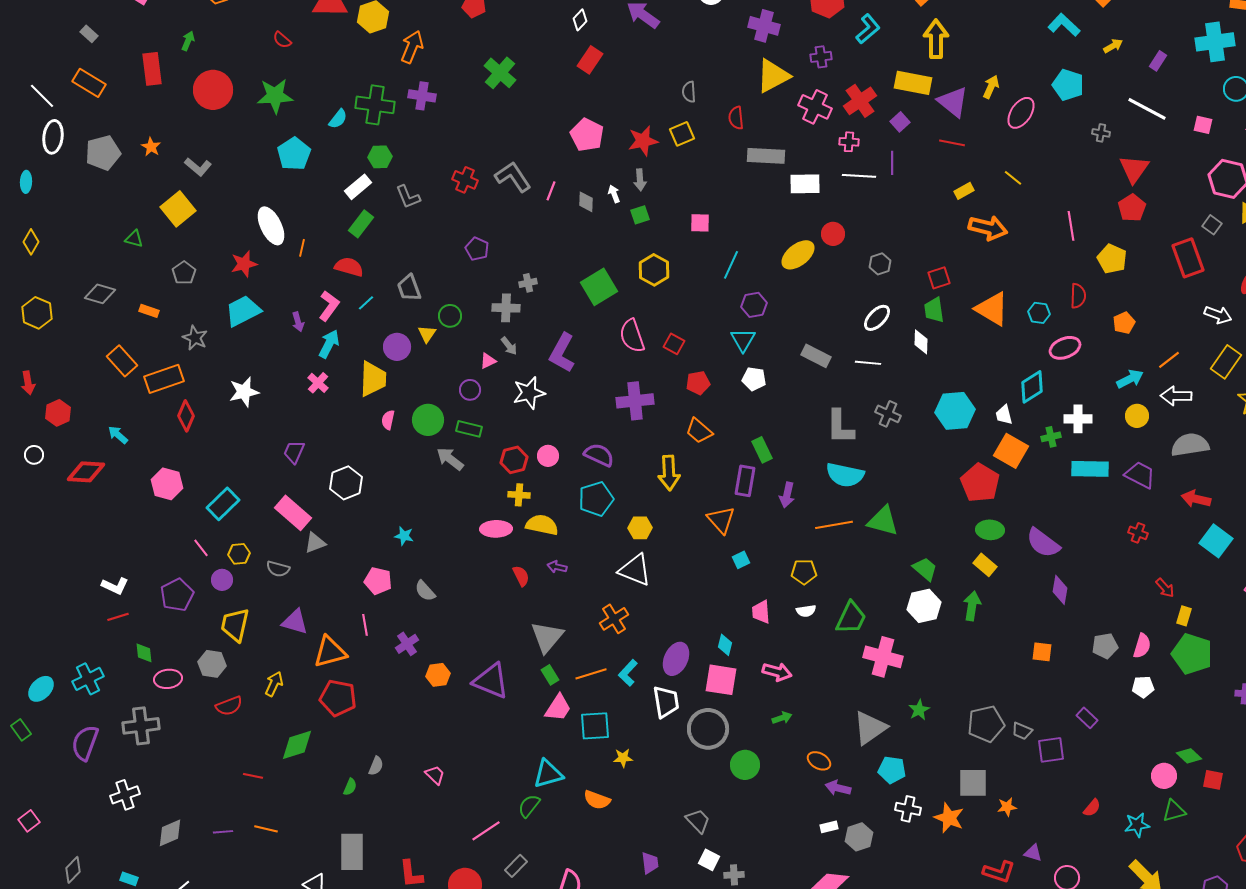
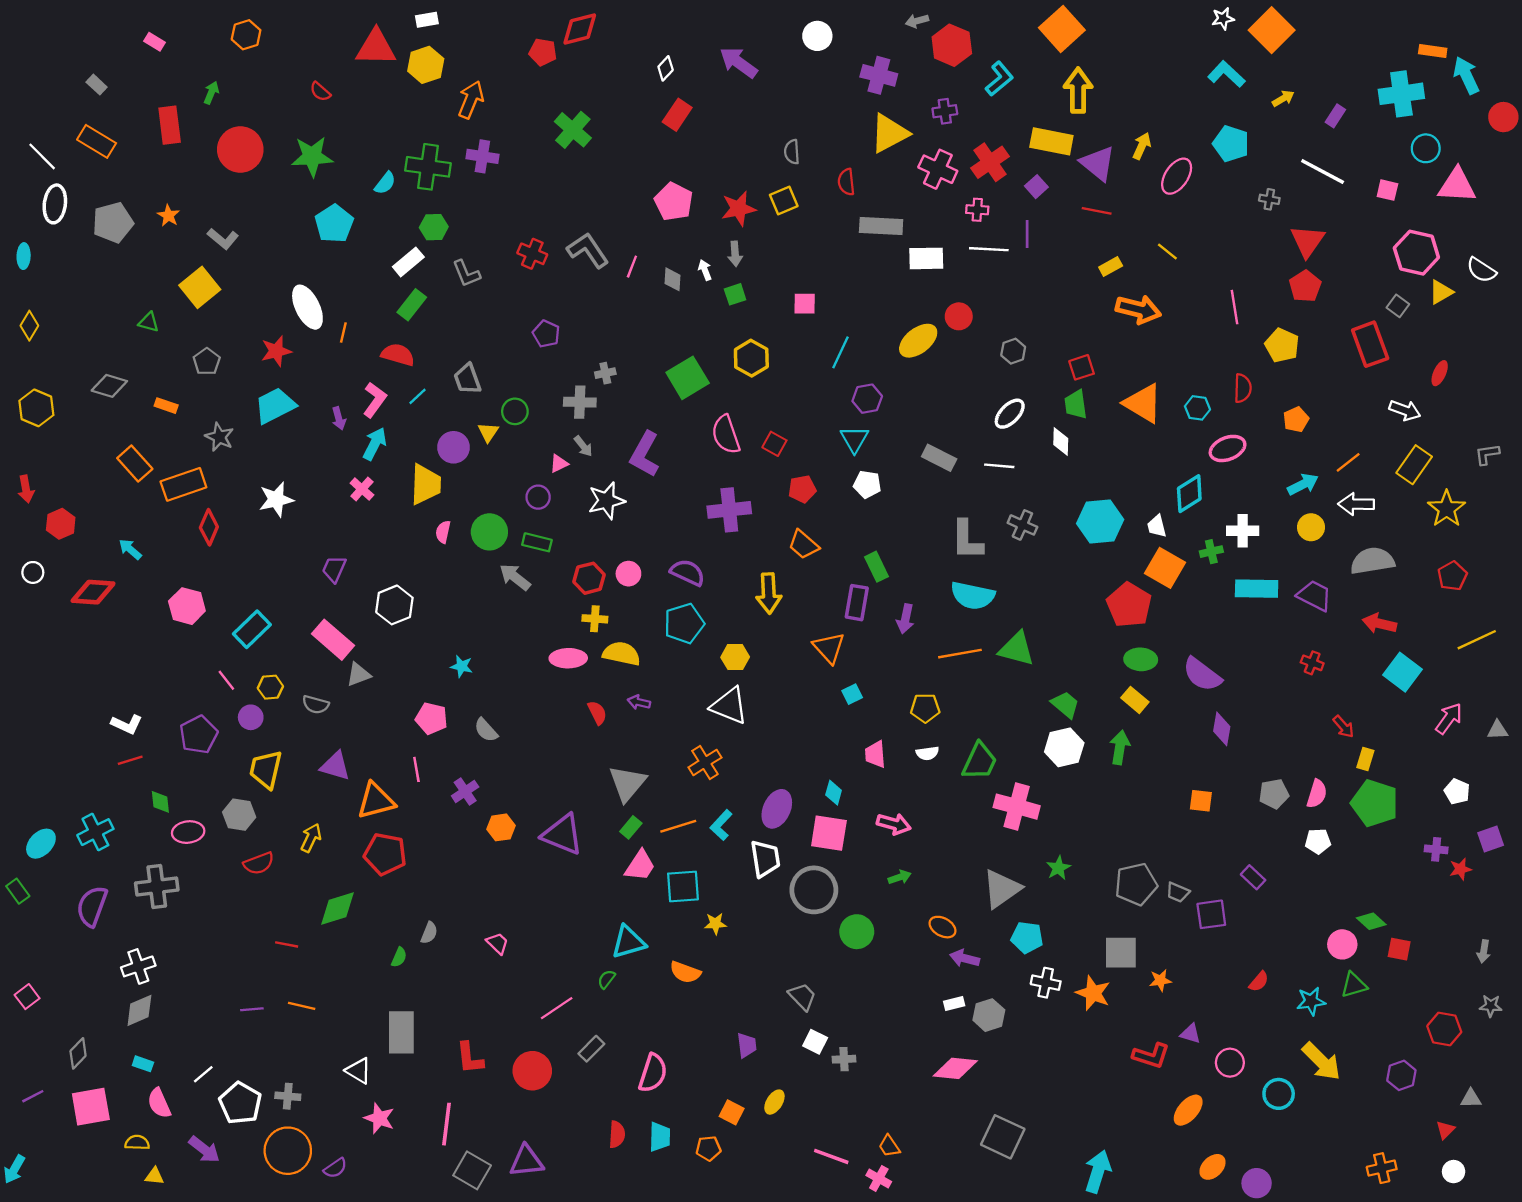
green rectangle: (550, 675) -> (631, 827), turned 72
green semicircle: (529, 806) -> (606, 979), size x0.7
gray diamond: (170, 833) -> (139, 1010), moved

